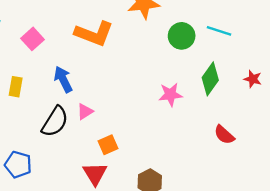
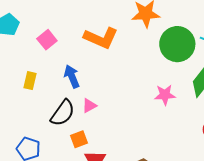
green circle: (182, 36) -> (177, 44), size x1.5
orange square: (108, 145) -> (79, 139), moved

